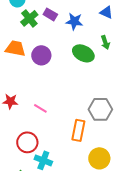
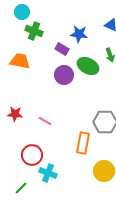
purple rectangle: (50, 14) -> (62, 49), moved
green cross: (29, 18) -> (34, 31), turned -30
purple circle: (41, 55) -> (64, 75), moved

